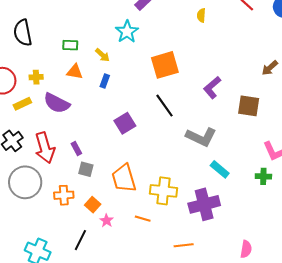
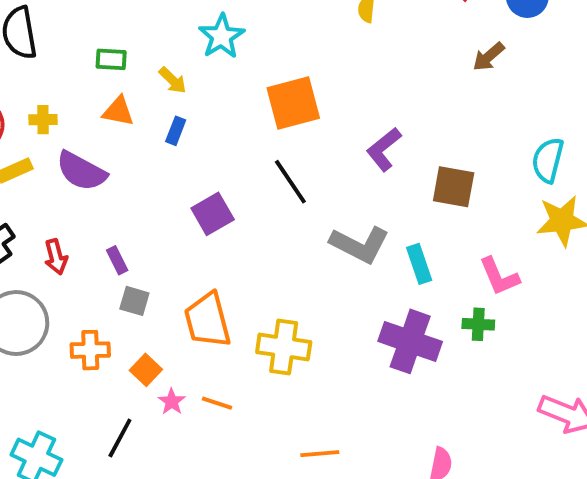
brown arrow: (270, 68) -> (489, 57), moved
red arrow: (45, 148) -> (56, 257), size x0.6
cyan rectangle: (220, 169) -> (419, 264), moved, turned 30
purple cross: (204, 204) -> (410, 341), moved, turned 32
orange line: (143, 219) -> (217, 403), moved

